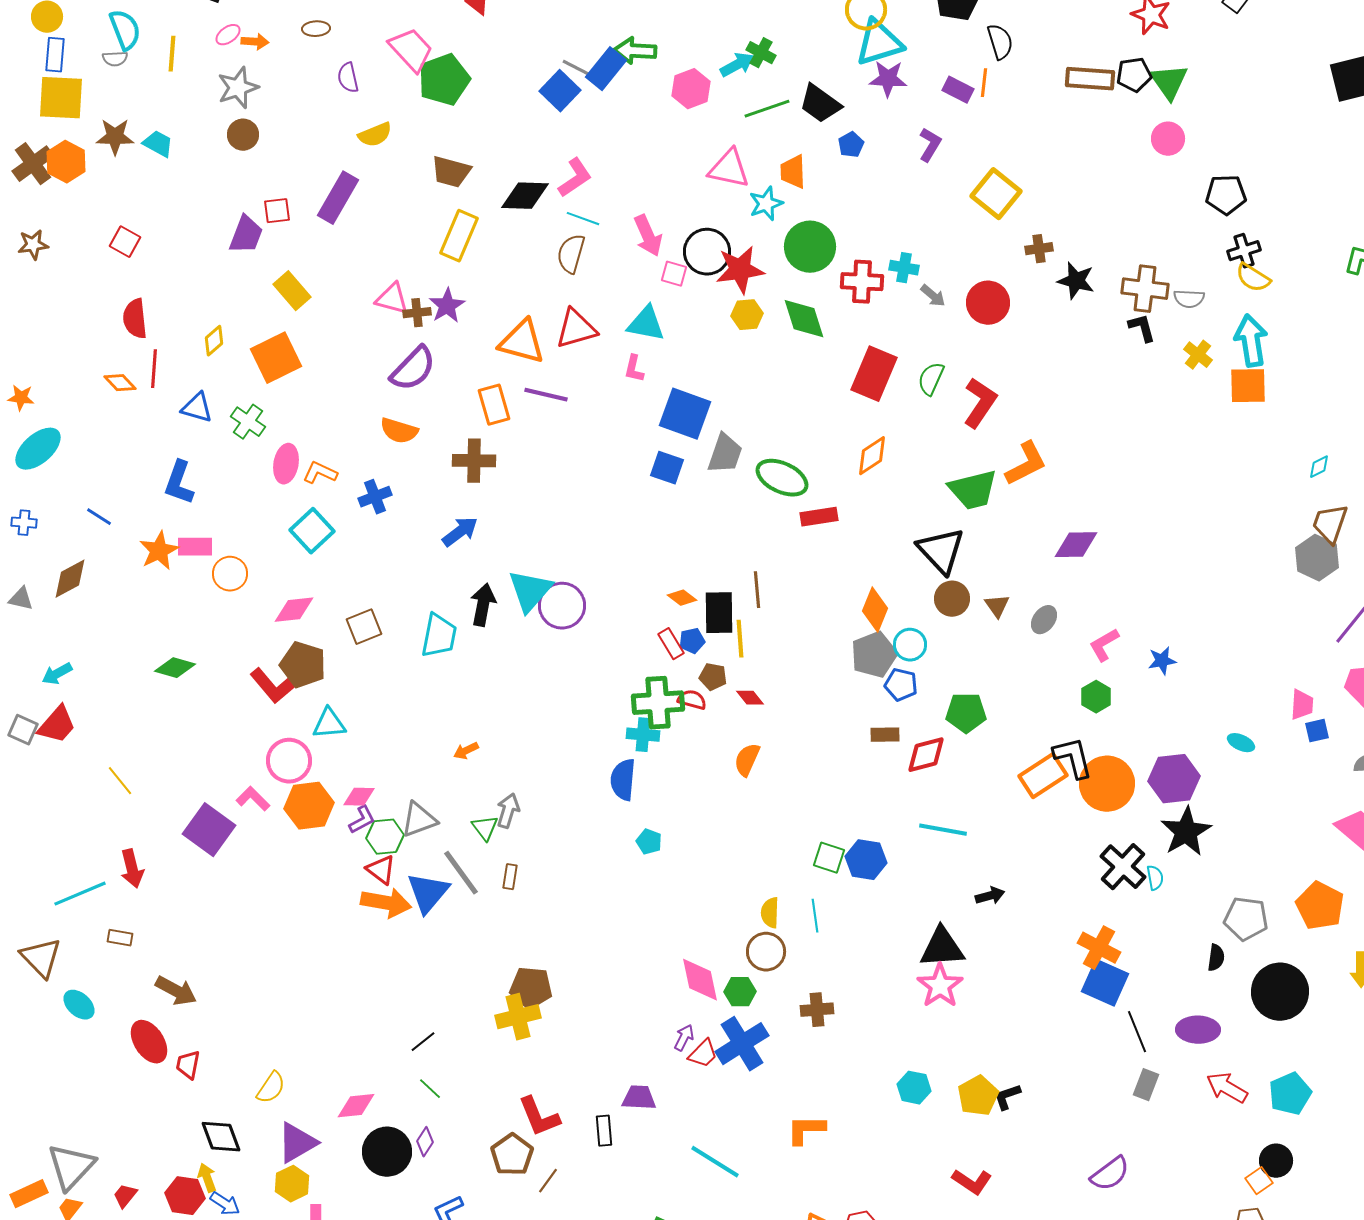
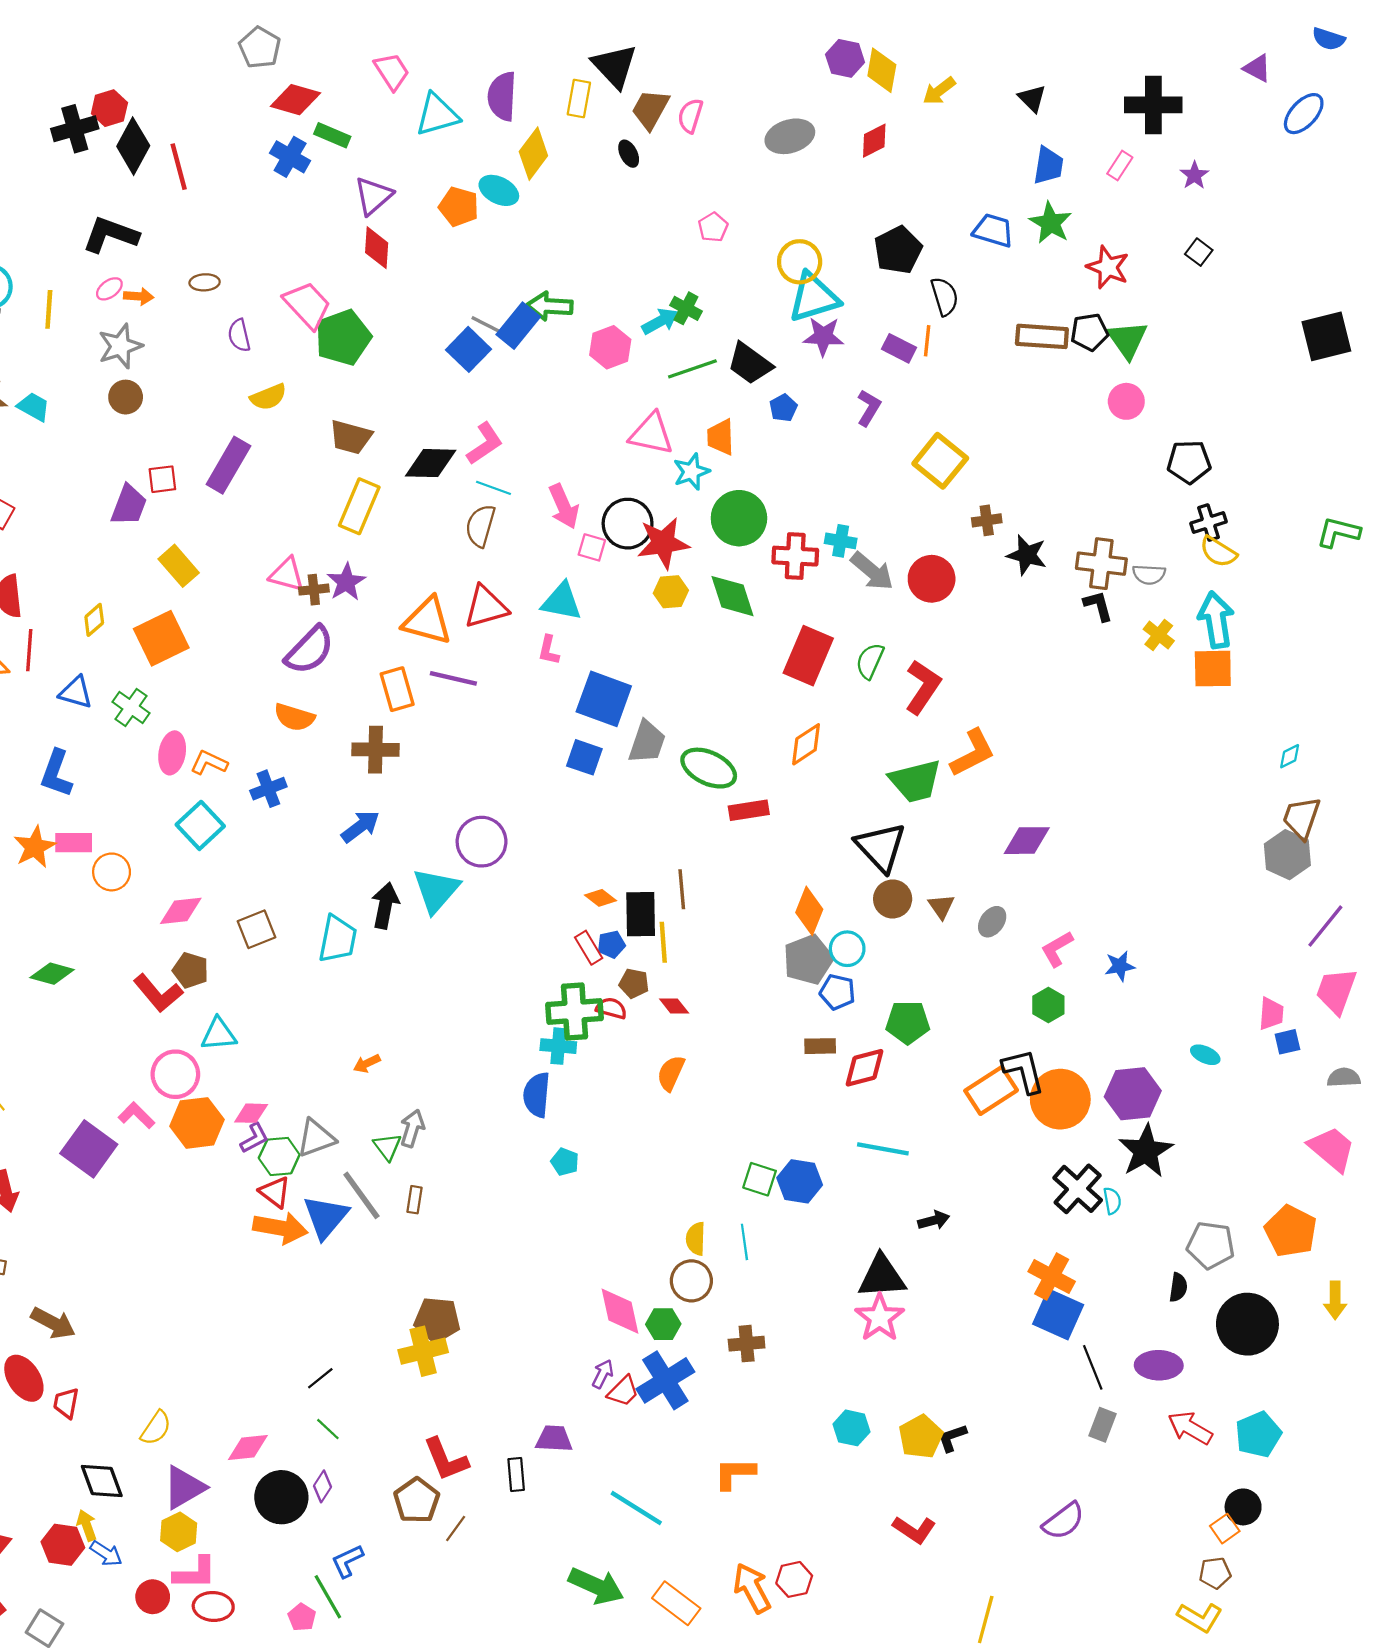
gray arrow: (933, 296) -> (872, 571), size x1.6
purple circle: (562, 606) -> (482, 842), moved
brown pentagon: (303, 665) -> (191, 970), size x0.7

